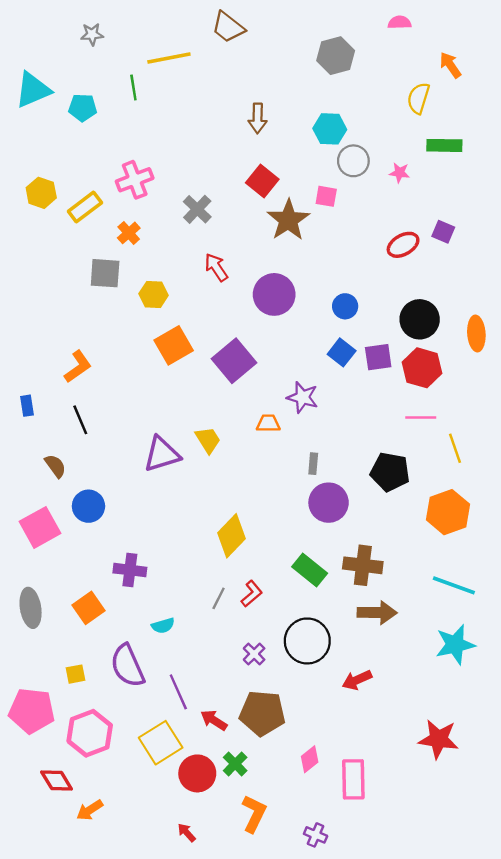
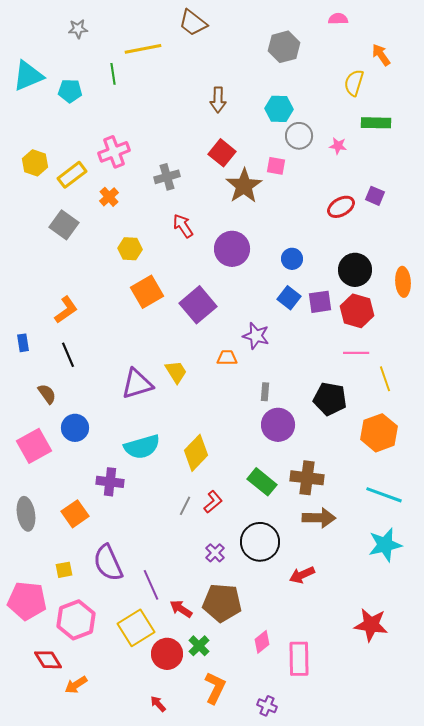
gray cross: (197, 209) -> (167, 177), turned 30
gray square: (105, 273) -> (64, 225), moved, turned 32
cyan semicircle: (163, 626) -> (142, 447), moved, size x1.8

